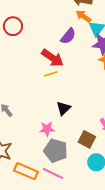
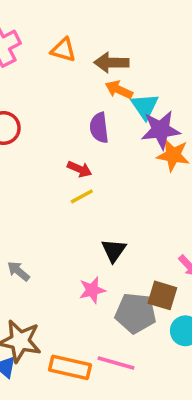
purple semicircle: (68, 36) -> (99, 128), turned 144
red arrow: (52, 58) -> (80, 169), size x0.6
gray pentagon: (56, 151) -> (135, 313), moved

